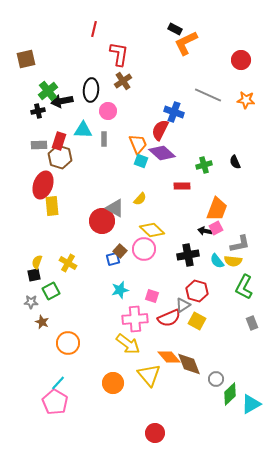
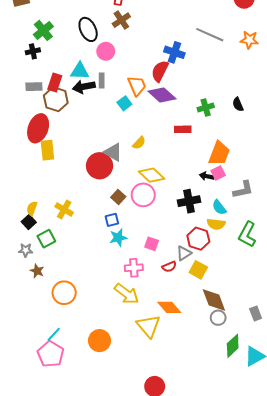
black ellipse: (91, 90) -> (88, 29), turned -30
black arrow: (62, 101) -> (84, 87), moved
cyan square: (141, 161) -> (124, 103), moved, turned 32
blue square: (113, 259) -> (112, 220), moved
yellow semicircle: (233, 261) -> (216, 224), moved
black square: (34, 275) -> (29, 222), turned -32
red semicircle: (169, 318) -> (169, 267), size x0.6
pink cross: (135, 319) -> (134, 268), size x0.7
gray rectangle: (252, 323) -> (256, 314), moved
brown diamond: (189, 364) -> (214, 300), moved
gray circle: (216, 379) -> (218, 318), moved
orange circle: (113, 383) -> (100, 341), moved

